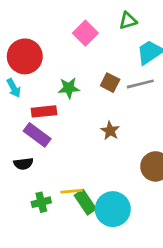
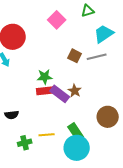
green star: (69, 88) -> (45, 77), moved
red rectangle: (44, 111) -> (46, 91), moved
purple rectangle: (37, 135) -> (60, 94), moved
green rectangle: (85, 202) -> (76, 132), moved

